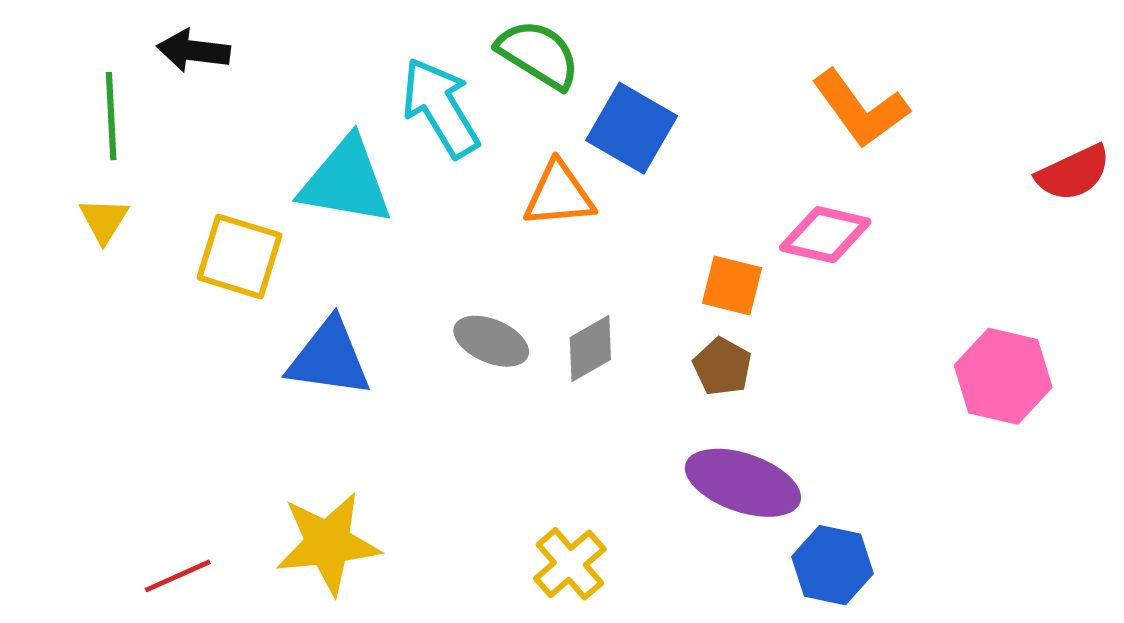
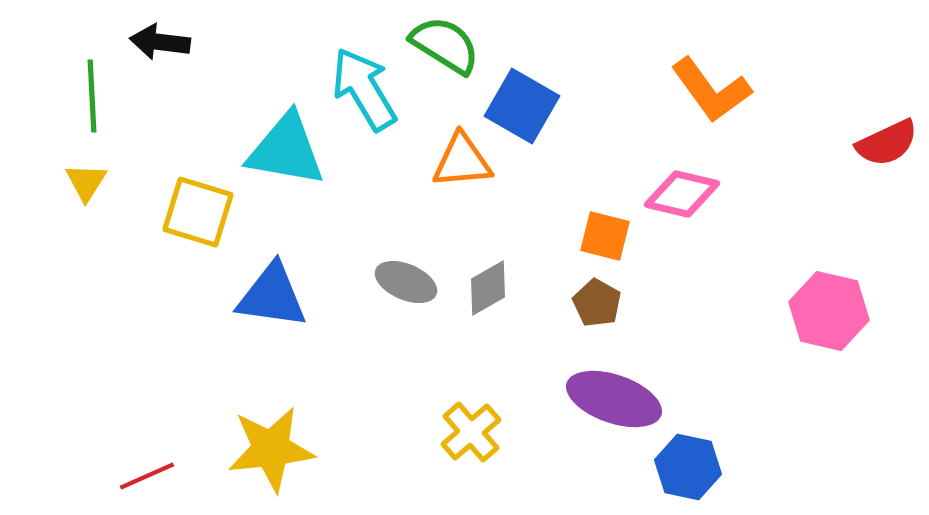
yellow cross: (570, 564) -> (471, 432), moved

